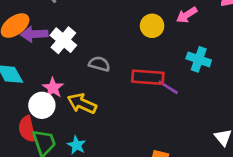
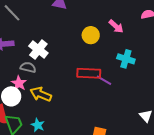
pink arrow: (187, 15) -> (116, 26), turned -105
white cross: (63, 40) -> (38, 50), moved
gray semicircle: (99, 64) -> (28, 67), moved

